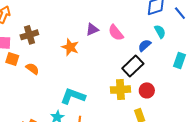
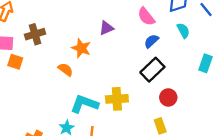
pink semicircle: (116, 33) -> (146, 17), moved
blue semicircle: (144, 45) -> (151, 41), moved
orange semicircle: (32, 69) -> (65, 70), moved
yellow cross: (120, 90) -> (117, 99), moved

